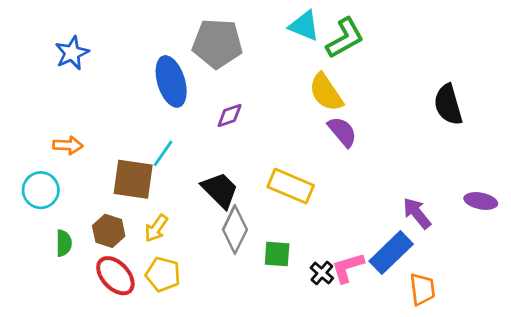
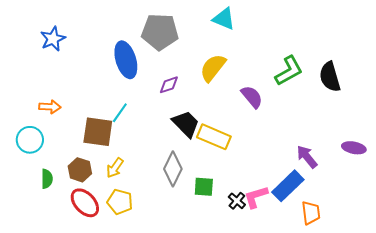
green L-shape: (345, 38) -> (289, 71), moved
yellow semicircle: (326, 92) -> (213, 68), moved, turned 72
black trapezoid: (220, 190) -> (186, 124), moved

